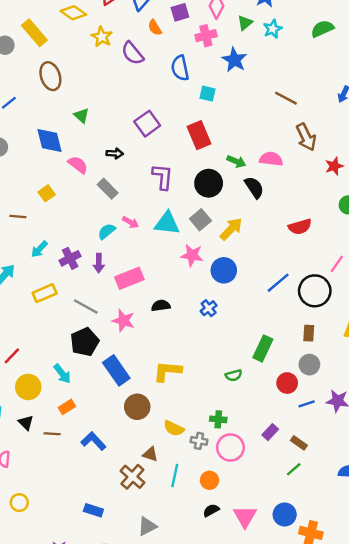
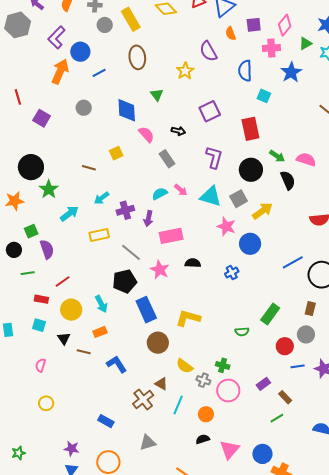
yellow star: (102, 37) -> (185, 71), moved

